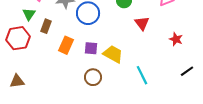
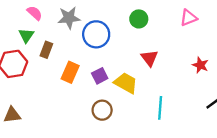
red triangle: (142, 23) -> (149, 58), moved
purple square: (91, 48) -> (100, 76), turned -32
cyan line: (142, 75) -> (160, 108), turned 30

